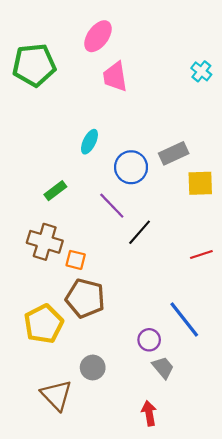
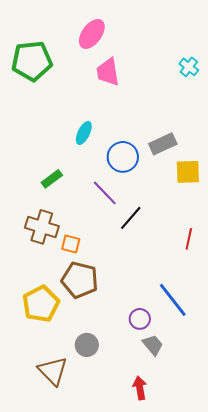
red line: (201, 255) -> (189, 239), turned -60

